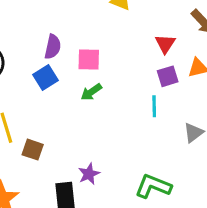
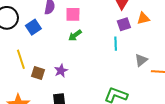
blue square: (46, 77) -> (33, 27), moved
purple star: (89, 174) -> (61, 71), moved

